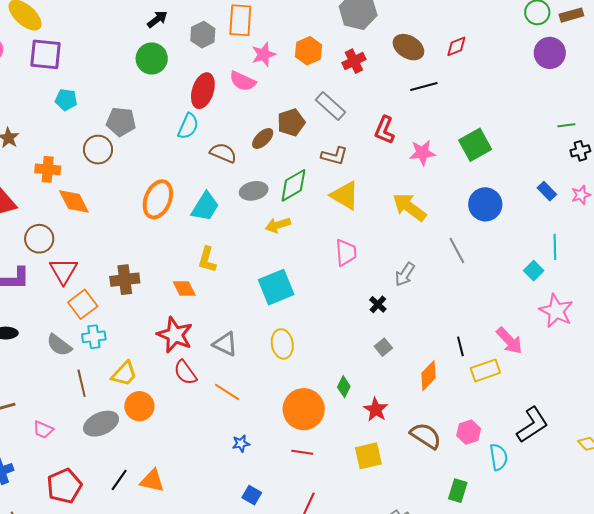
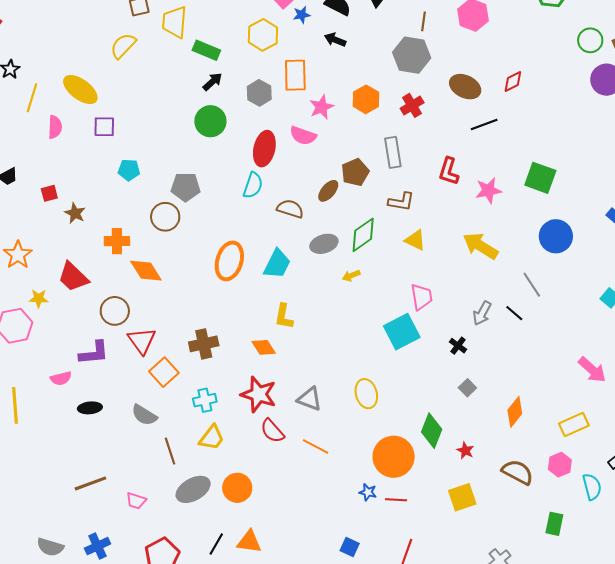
purple square: (45, 54) -> (104, 127), size x0.7
gray rectangle: (331, 106) -> (393, 152), turned 44
green square: (475, 145) -> (540, 178), turned -36
yellow triangle: (345, 196) -> (415, 240), size x0.7
yellow arrow: (278, 225) -> (351, 276), size x0.7
cyan square: (276, 287) -> (402, 332), moved
cyan cross: (94, 337) -> (205, 400), moved
black line: (460, 346) -> (514, 313), moved, turned -30
yellow rectangle: (485, 370) -> (574, 425), moved
green diamond: (344, 387) -> (432, 431), size x1.6
orange circle: (139, 406) -> (237, 488), moved
red star: (376, 410) -> (465, 451), size x0.7
blue star: (241, 443) -> (368, 492), moved, turned 30

